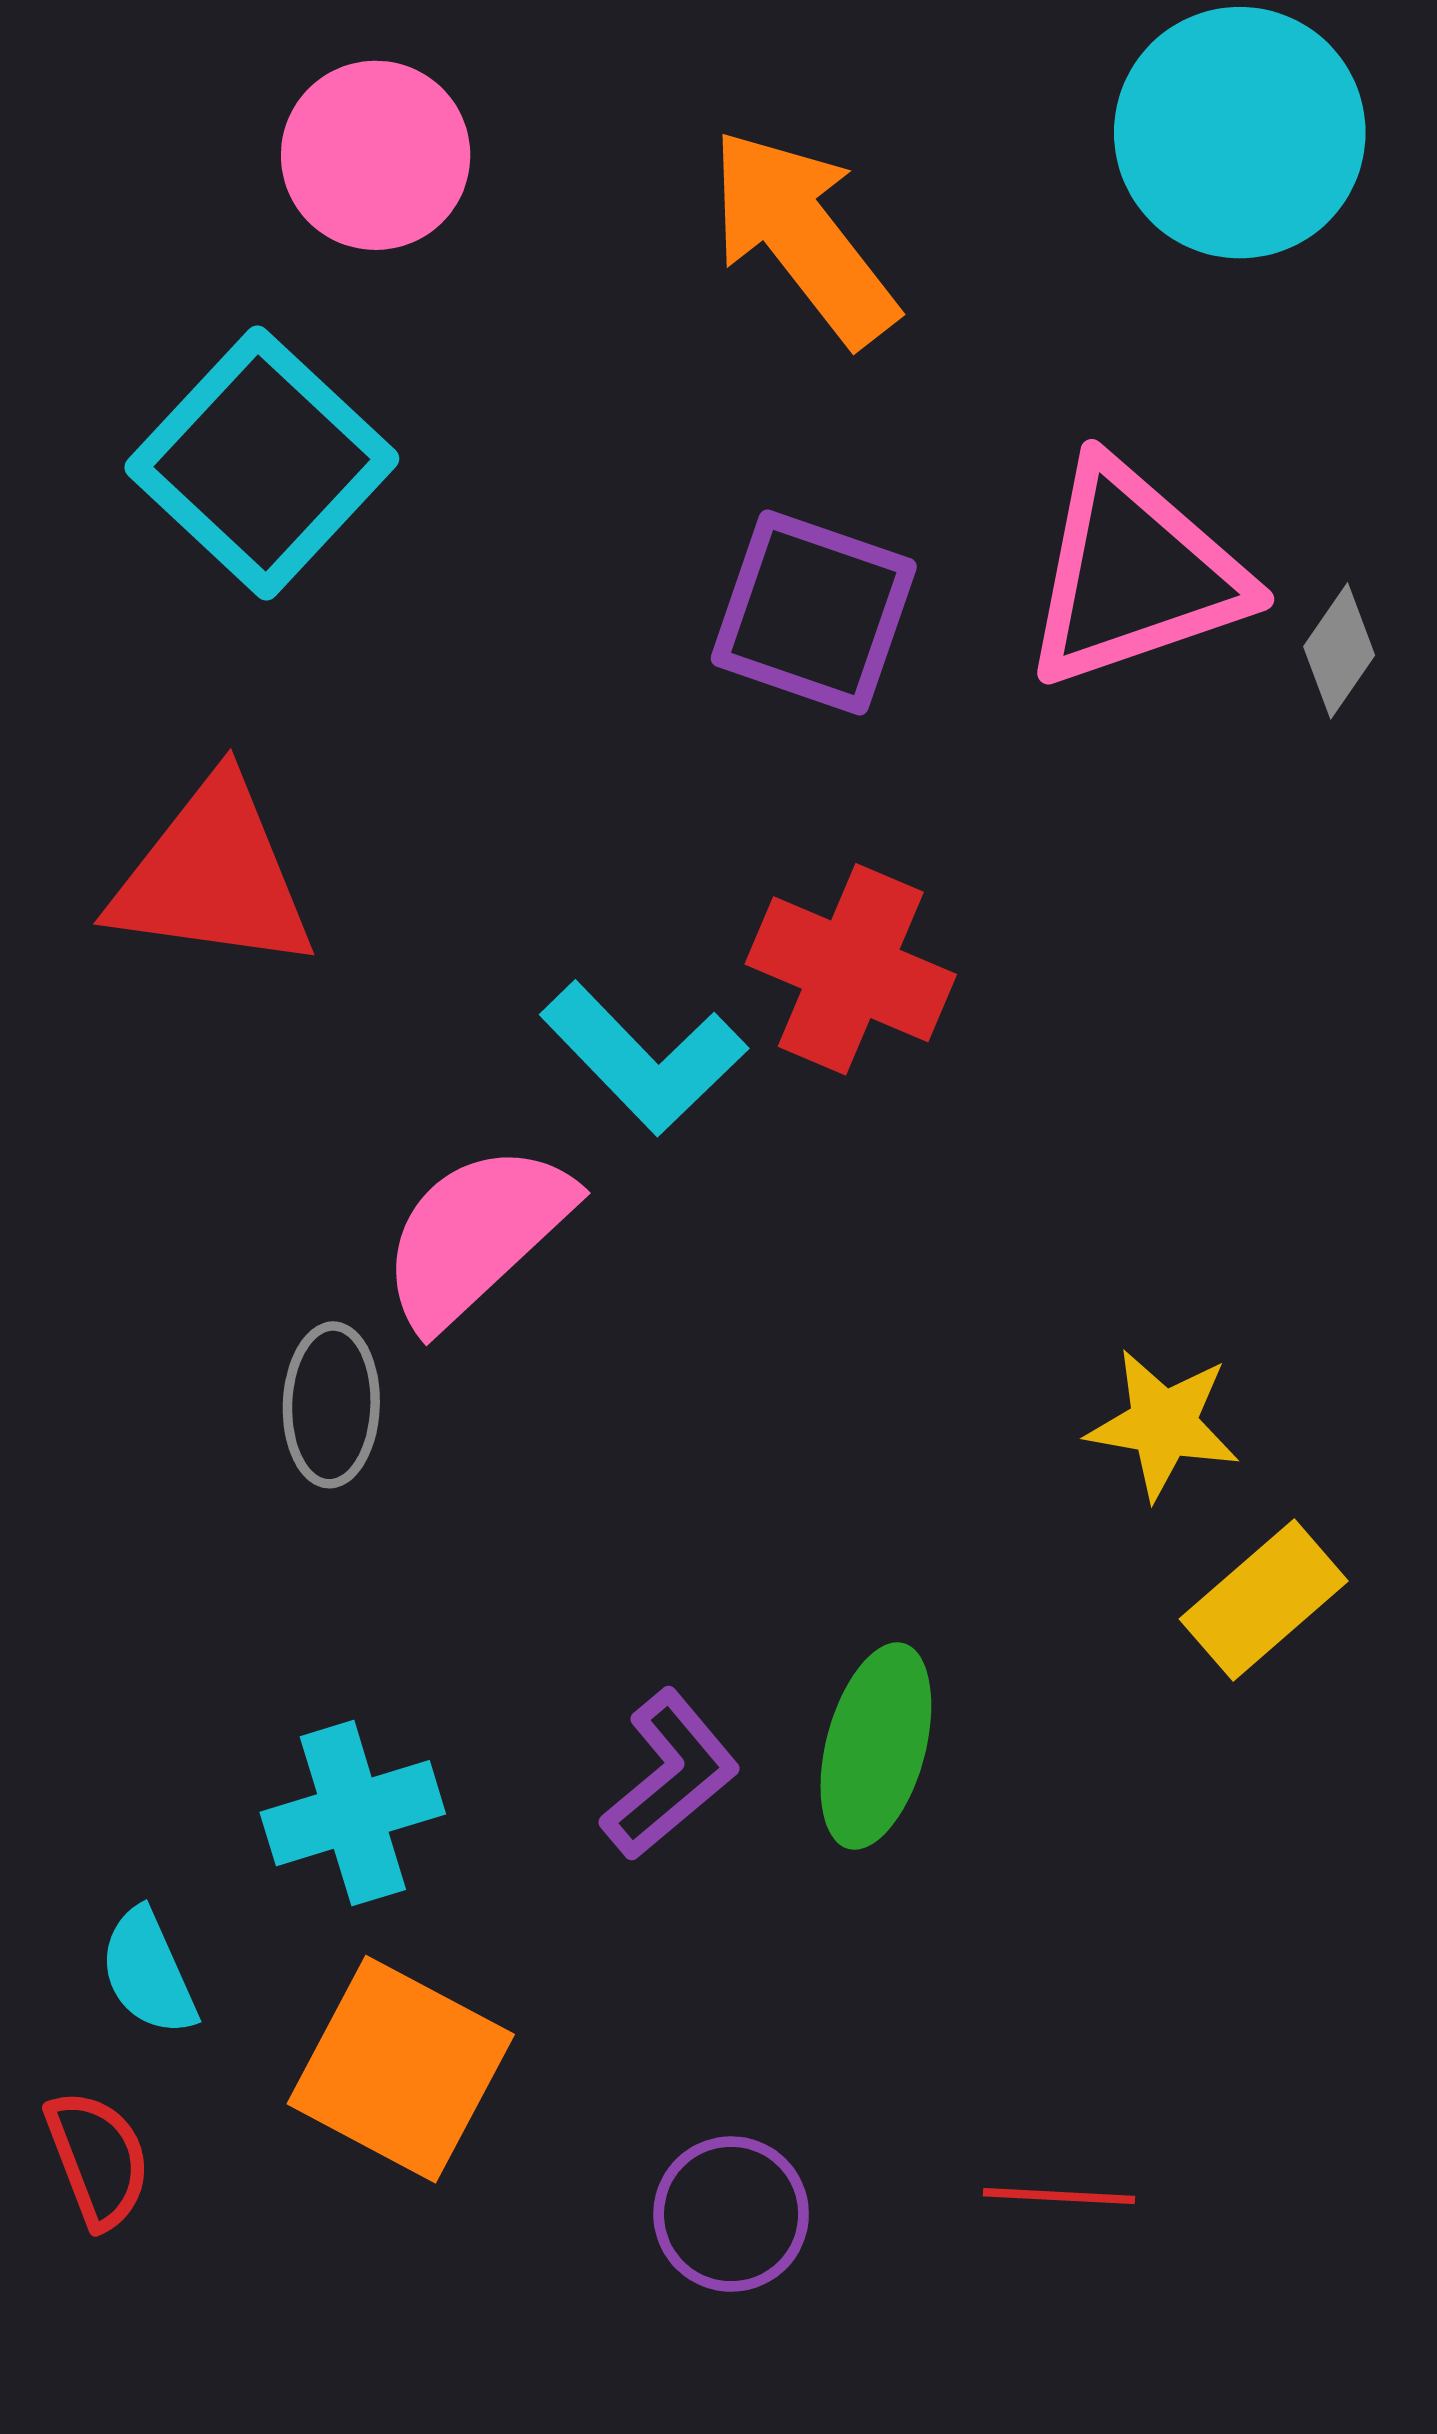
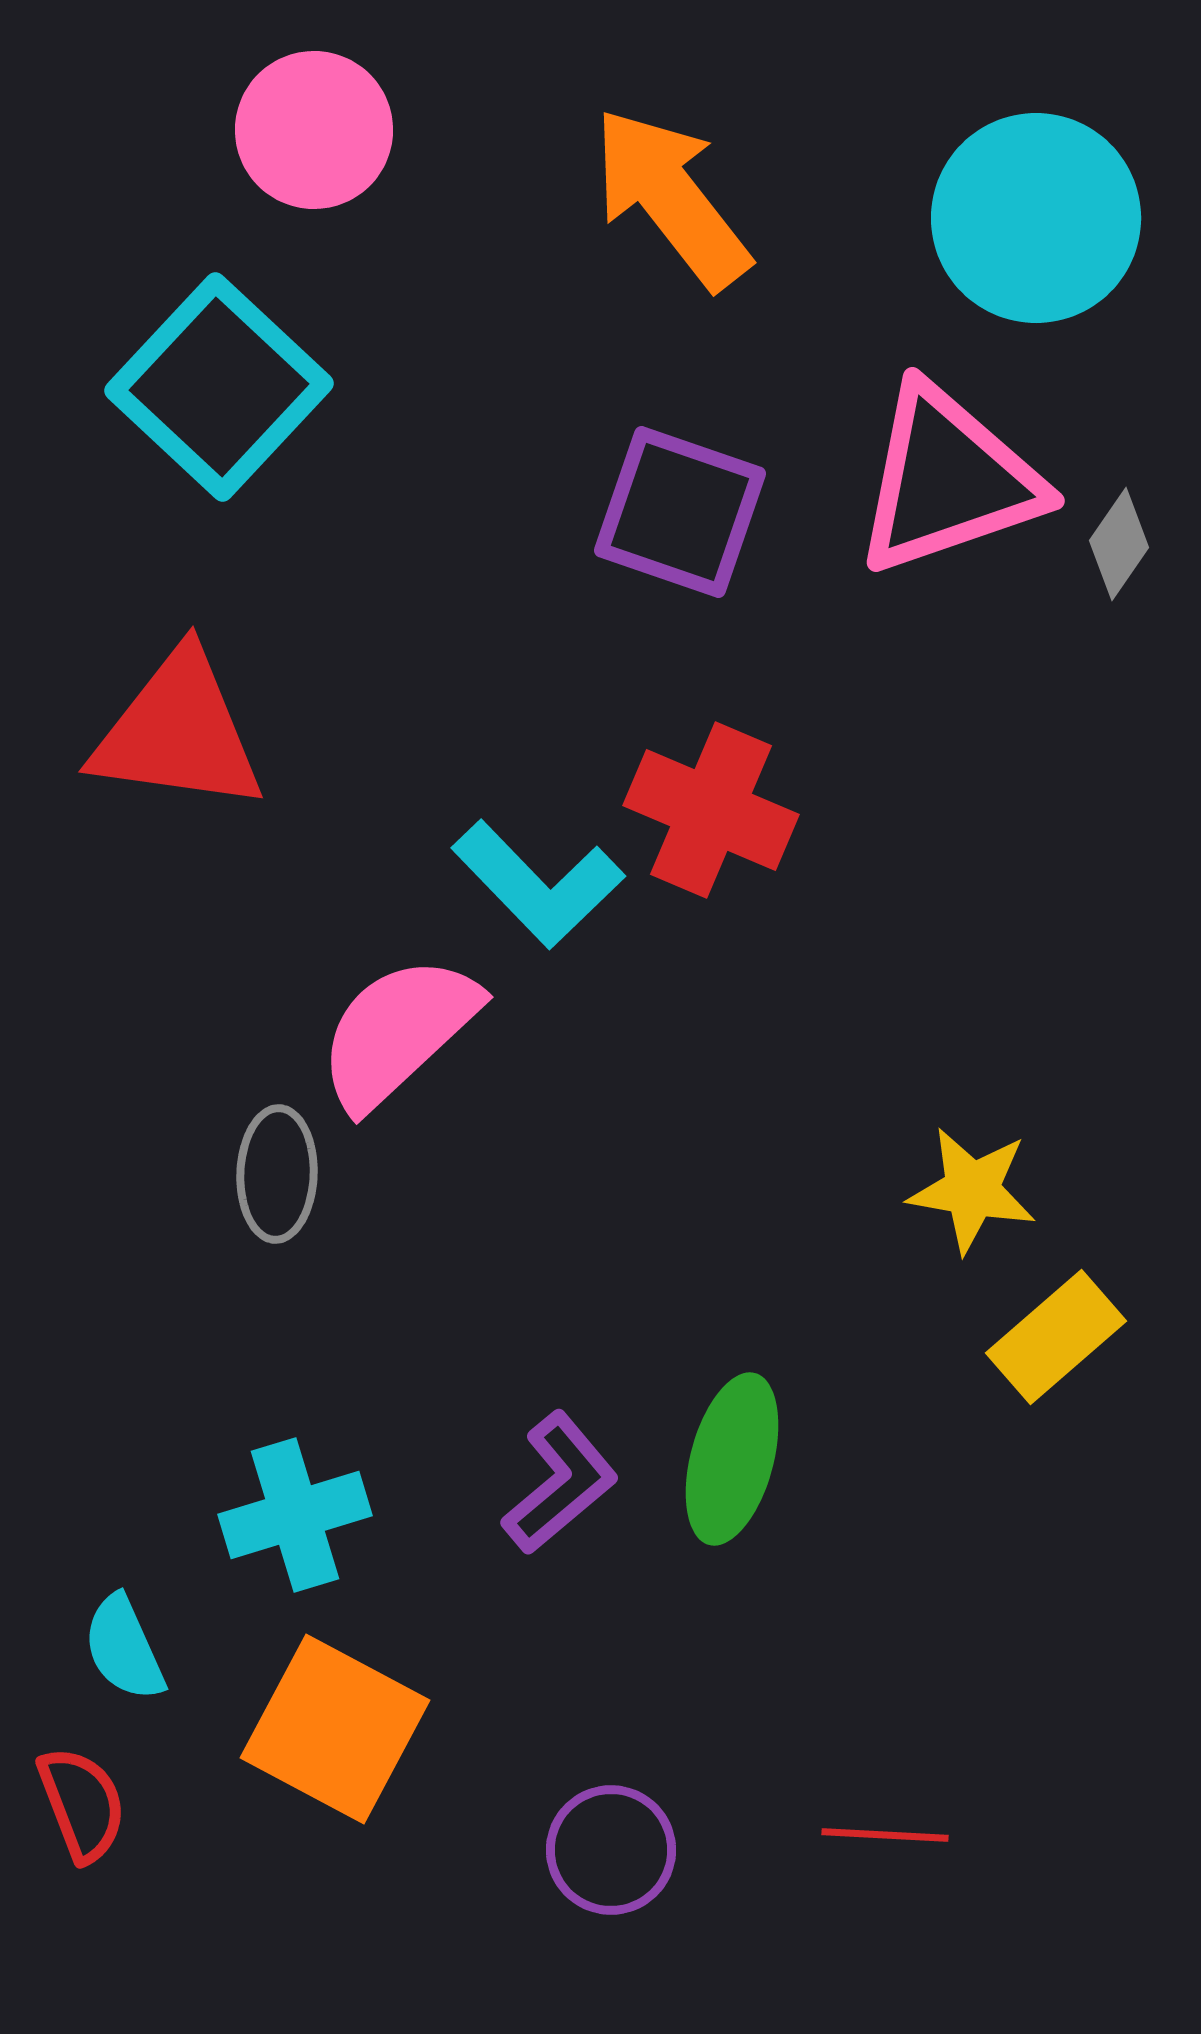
cyan circle: (1240, 133) -> (1036, 218), moved

